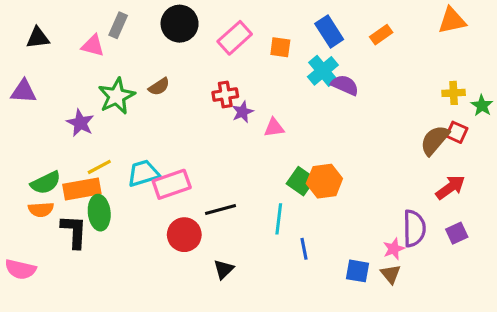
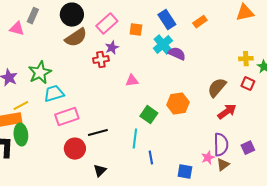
brown semicircle: (159, 87) -> (76, 38), moved, size x1.6
green star: (117, 96) -> (40, 73), moved
purple star: (243, 112) -> (112, 48), moved
brown semicircle: (435, 140) -> (217, 88), moved
cyan trapezoid: (143, 173) -> (54, 94), moved
orange hexagon: (324, 181) -> (178, 104), moved
red arrow: (450, 187) -> (227, 112), moved
brown triangle: (391, 274) -> (223, 165), moved, turned 32

